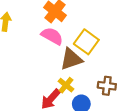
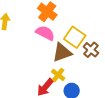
brown cross: (107, 86) -> (91, 50), moved, turned 35

